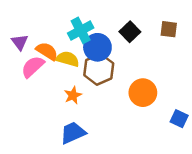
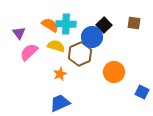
cyan cross: (81, 30) -> (66, 24), turned 30
blue circle: (97, 47) -> (92, 37), moved
orange semicircle: (47, 51) -> (50, 25), moved

